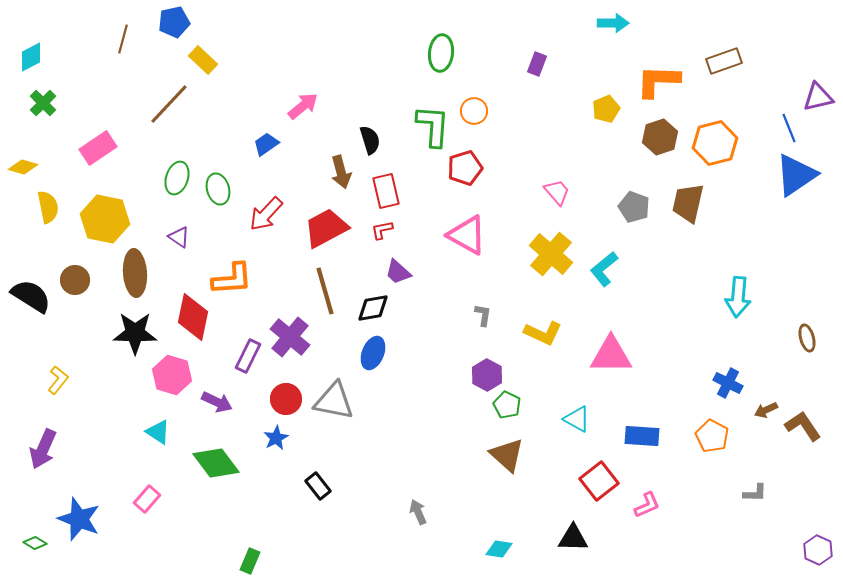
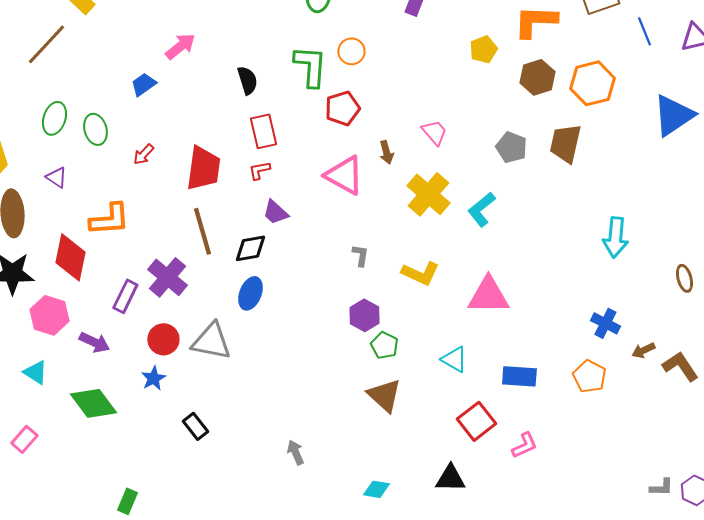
blue line: (789, 128) -> (644, 31), moved
brown arrow: (341, 172) -> (386, 152), moved, size x0.7
red arrow: (266, 214) -> (143, 154), size x0.6
red trapezoid: (326, 228) -> (203, 168), turned 126
gray L-shape: (755, 493) -> (661, 487), moved

